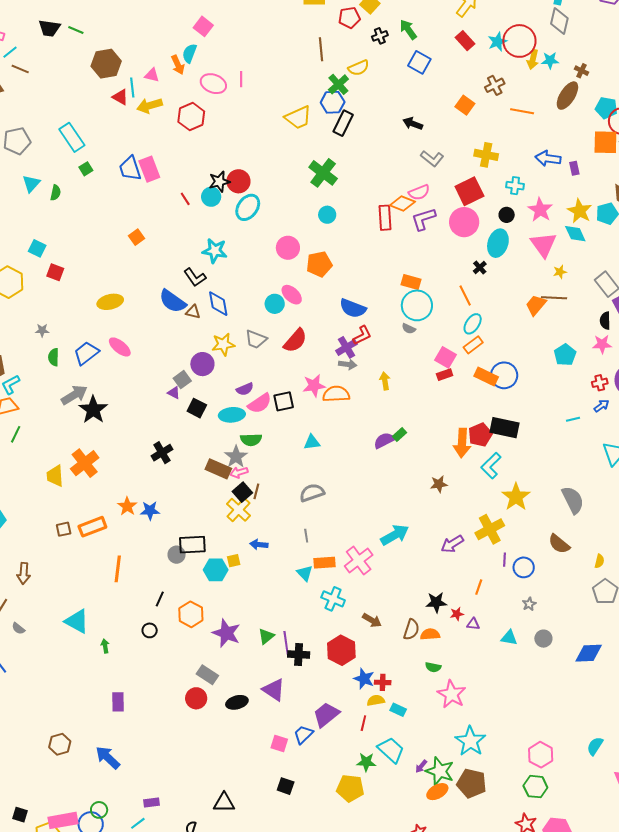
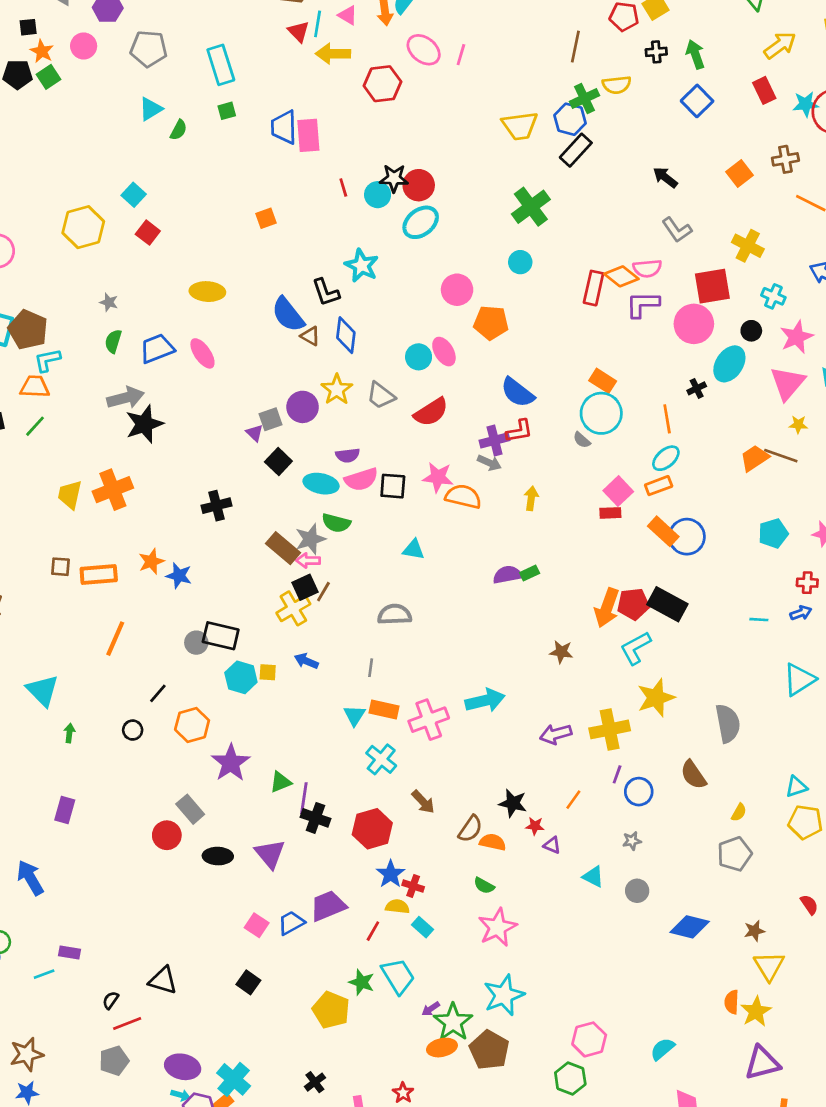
yellow star: (223, 344) -> (337, 389), turned 30

